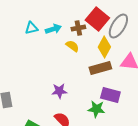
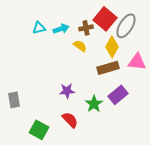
purple rectangle: (110, 95) -> (118, 95), turned -54
green star: (96, 109) -> (94, 104), moved, turned 30

